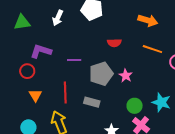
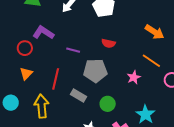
red semicircle: (114, 43) -> (108, 43), moved
pink star: (126, 76) -> (134, 77), moved
green circle: (135, 106) -> (108, 104), moved

